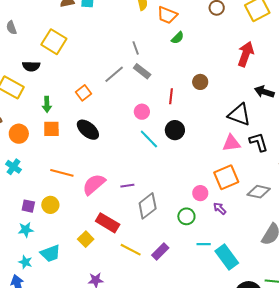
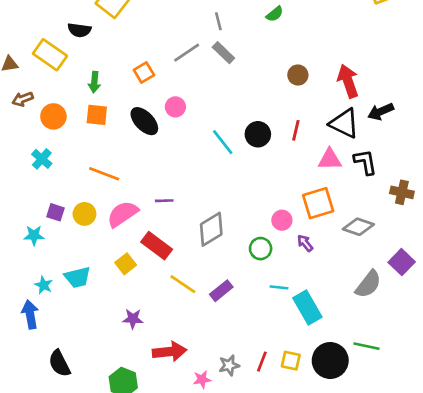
red arrow: (246, 54) -> (348, 81), moved, turned -45
black arrow: (264, 92) -> (381, 112), moved, turned -48
red line: (171, 96) -> (296, 130), moved
pink circle: (142, 112) -> (175, 107), moved
pink semicircle: (94, 184) -> (123, 214), moved
purple line: (127, 186) -> (164, 201), moved
cyan star: (26, 230) -> (34, 235), moved

